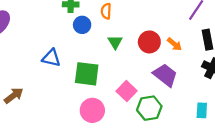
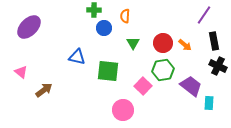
purple trapezoid: (165, 75) -> (191, 86), moved
green hexagon: (149, 108) -> (163, 70), moved
pink circle: (92, 110) -> (123, 110), moved

